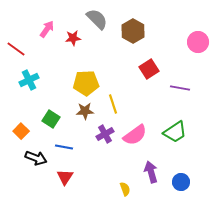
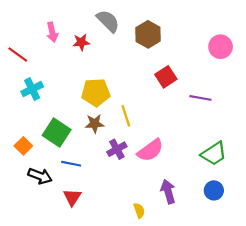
pink arrow: (47, 29) -> (52, 32), turned 132
green square: (51, 119) -> (57, 133), size x1.4
green trapezoid: (175, 132) -> (214, 154), moved
blue circle: (181, 182) -> (214, 190), moved

